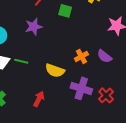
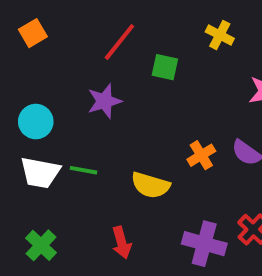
purple cross: (81, 88) -> (204, 244), moved
red arrow: (39, 99) -> (122, 243), turned 140

